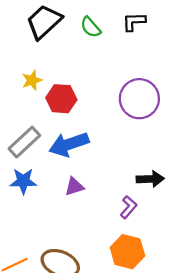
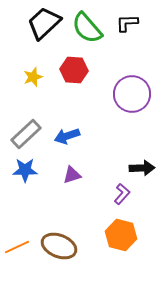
green semicircle: (91, 27) -> (87, 28), size x1.6
red hexagon: (61, 99) -> (74, 70), moved
blue arrow: (69, 144) -> (67, 136), size x0.7

